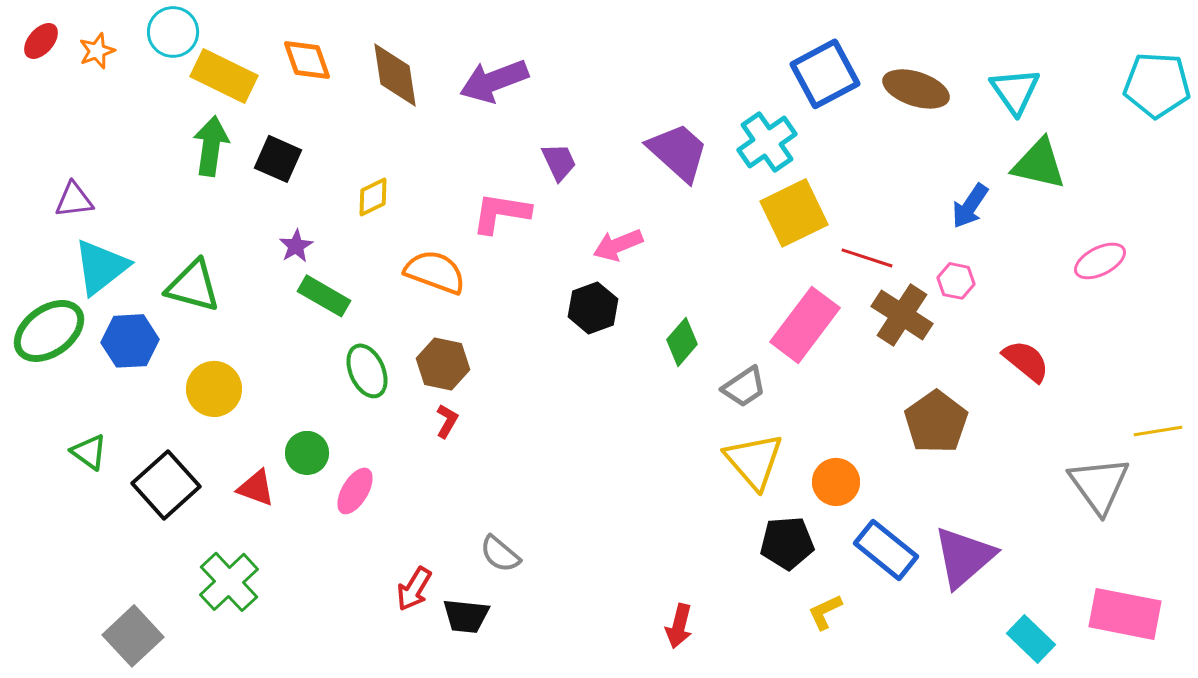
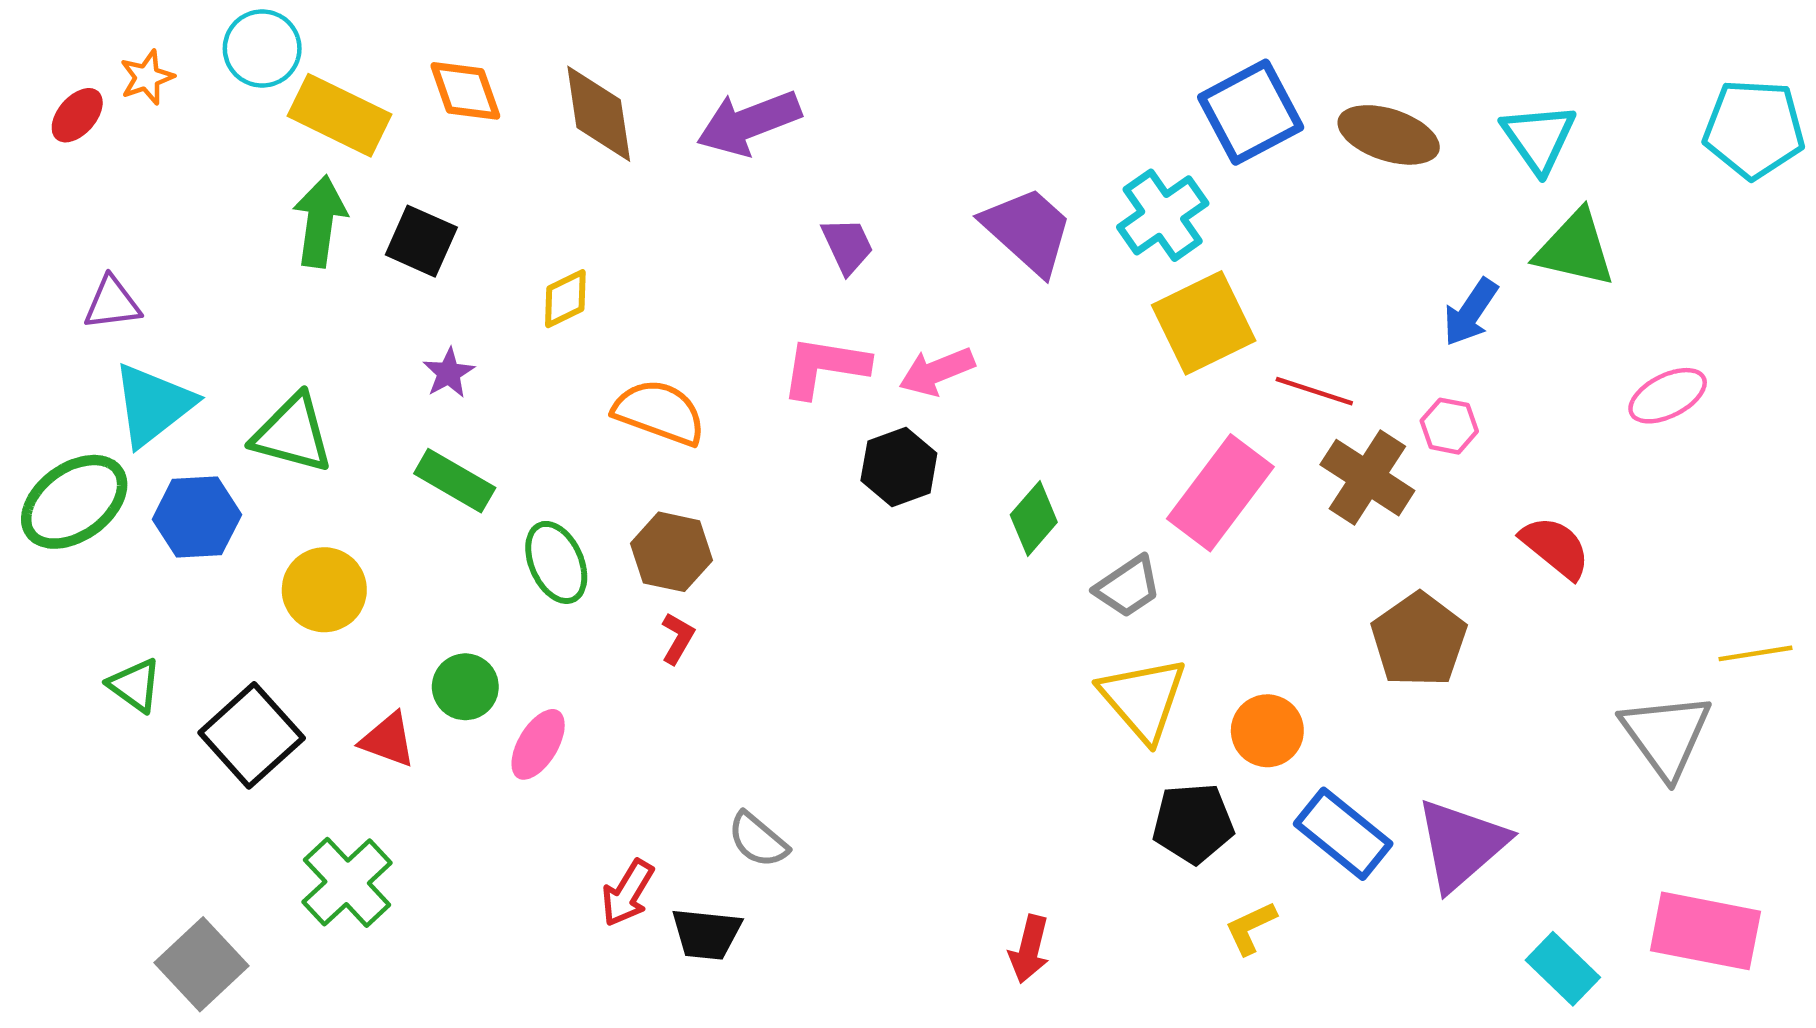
red ellipse: (41, 41) -> (77, 115), moved
pink L-shape: (501, 213) -> (825, 367), moved
green rectangle: (324, 296) -> (455, 481), moved

